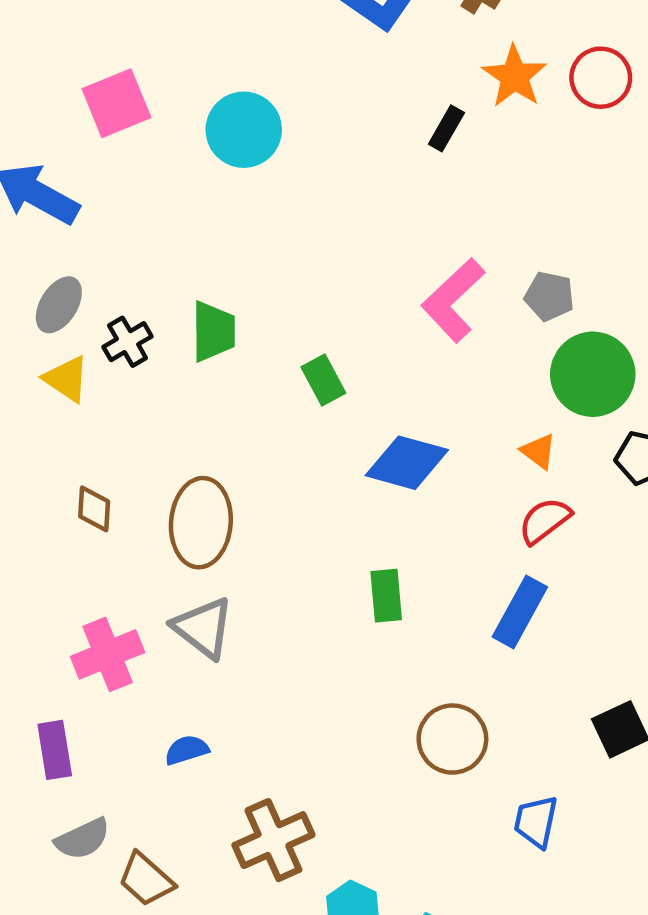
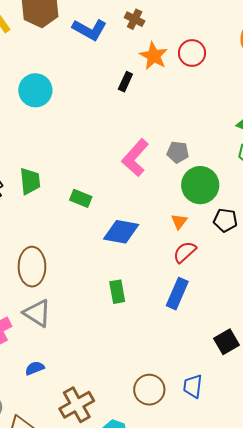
green rectangle: (323, 380) -> (81, 198), turned -35
orange triangle: (539, 451) -> (179, 222), turned 36
brown circle: (452, 739) -> (149, 390), moved

